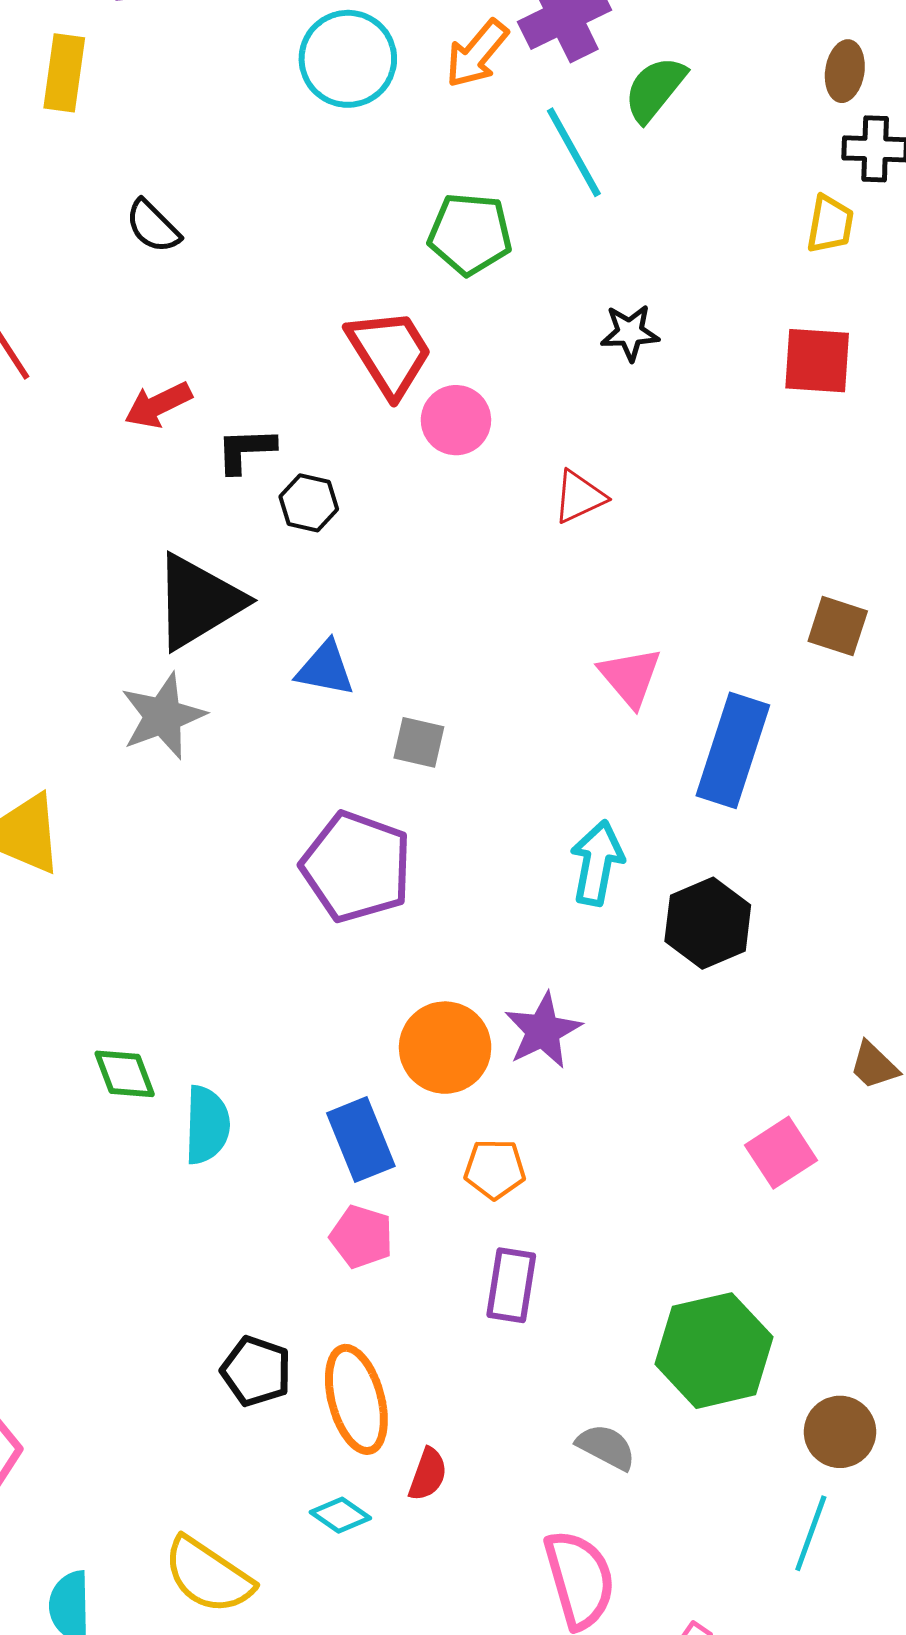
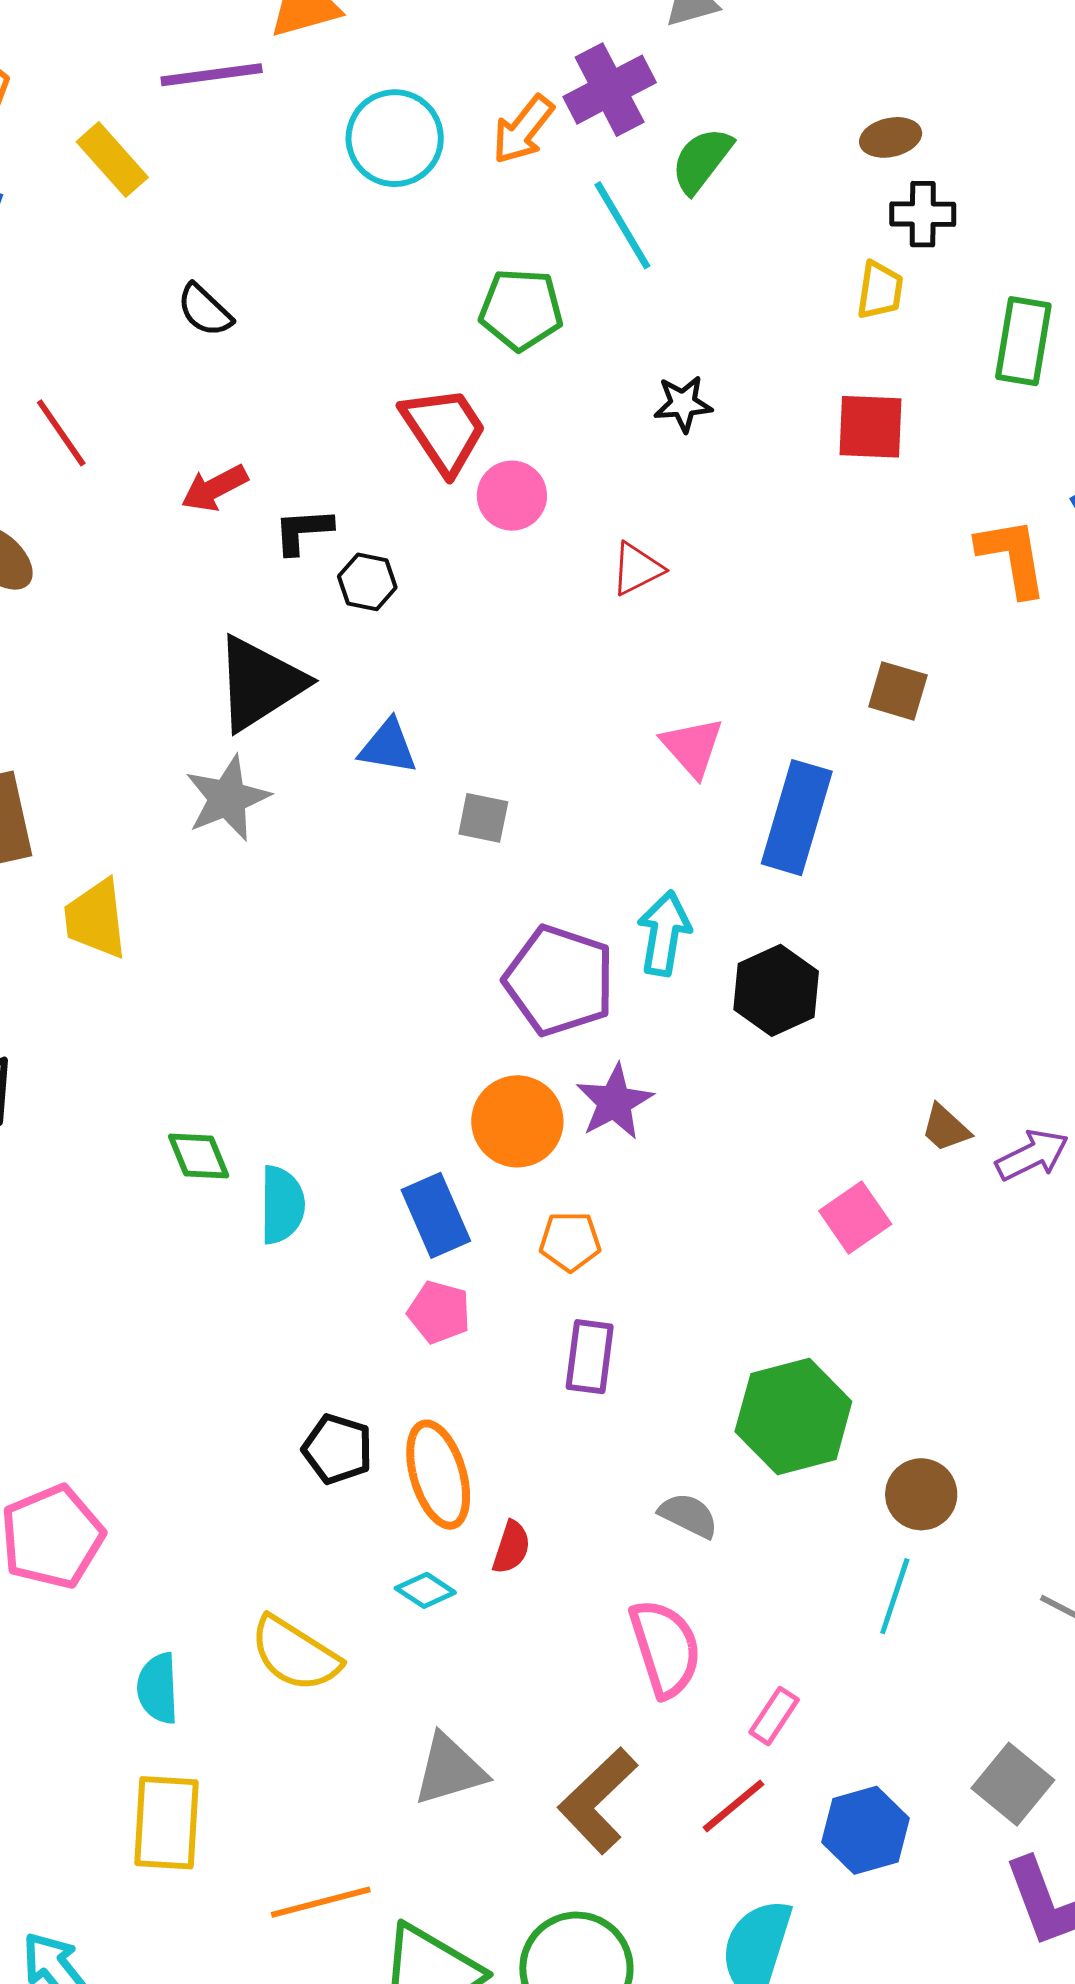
brown ellipse: (845, 71) -> (891, 137), turned 70
yellow rectangle: (64, 73) -> (112, 160), turned -48
purple pentagon: (356, 867) -> (559, 980), moved

